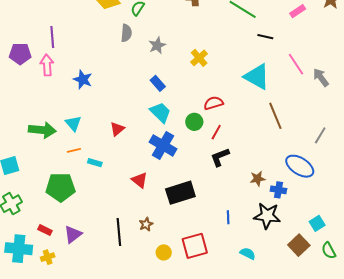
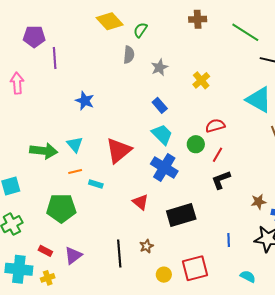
purple pentagon: (20, 54) -> (34, 37), moved
pink arrow: (47, 65) -> (17, 83), moved
red triangle: (117, 129) -> (119, 150), size x1.8

